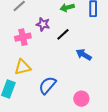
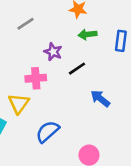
pink cross: (23, 37) -> (36, 78), moved
yellow triangle: (23, 67) -> (19, 103), turned -48

